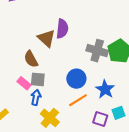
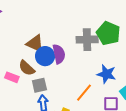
purple semicircle: (62, 29) -> (59, 54), moved
blue circle: (76, 79) -> (45, 56), moved
pink rectangle: (24, 83) -> (12, 77), moved

